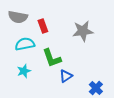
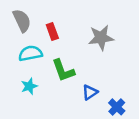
gray semicircle: (18, 17) -> (22, 21), turned -126
blue triangle: (66, 76) -> (90, 92), moved

